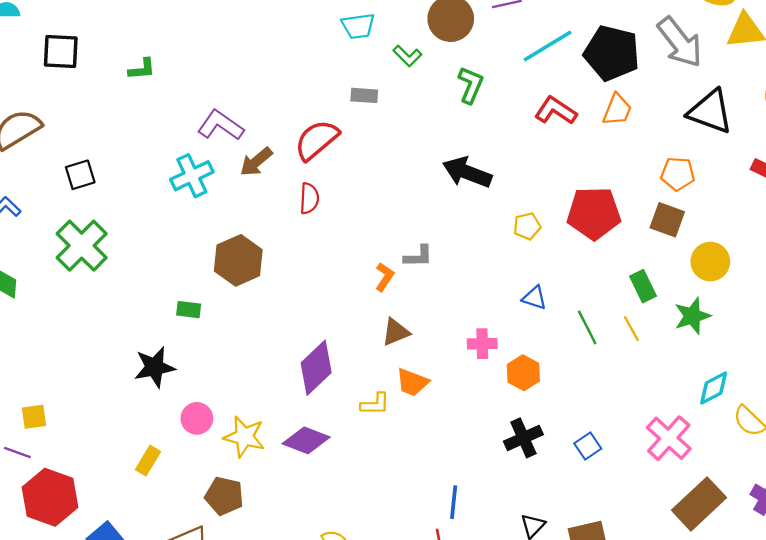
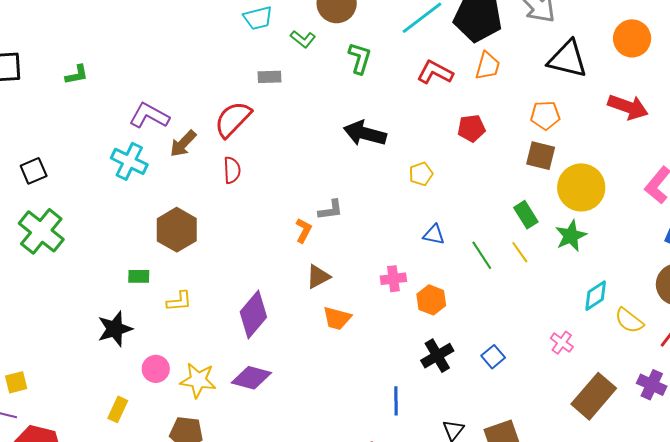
cyan cross: (192, 176) -> (129, 161), turned -33
red pentagon: (594, 213) -> (471, 128), moved, size x0.6
yellow circle: (710, 262) -> (581, 187), size x1.4
yellow L-shape: (375, 404) -> (179, 301), moved
pink cross: (669, 438) -> (562, 343), size x0.6
blue line: (454, 502) -> (396, 401), moved

